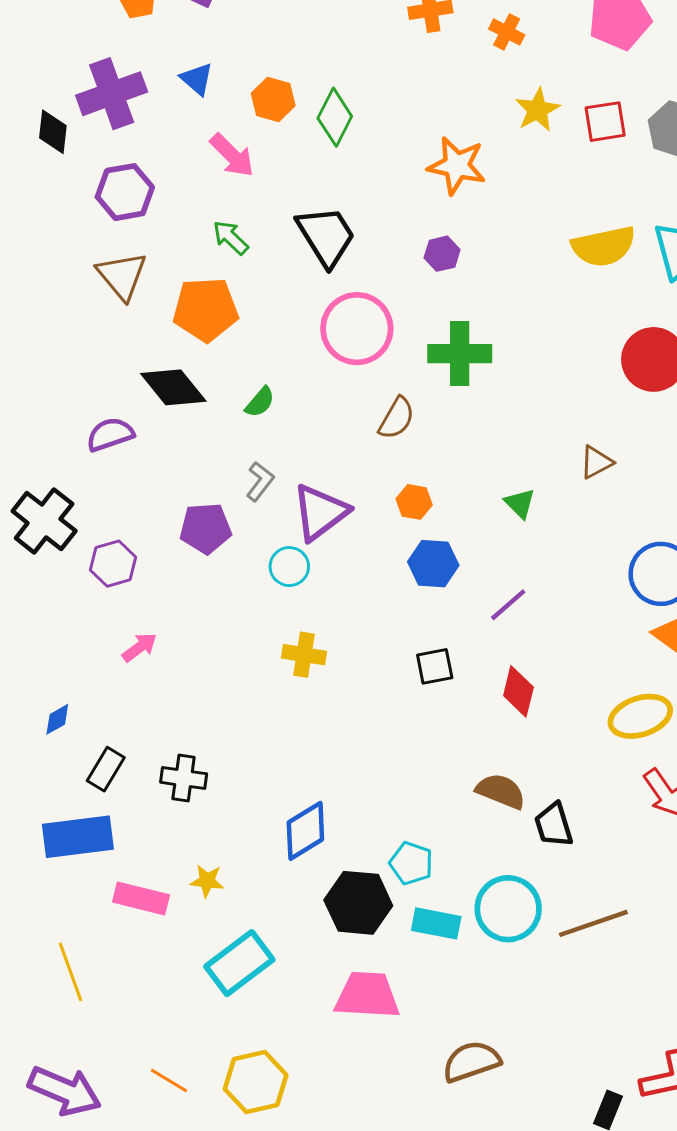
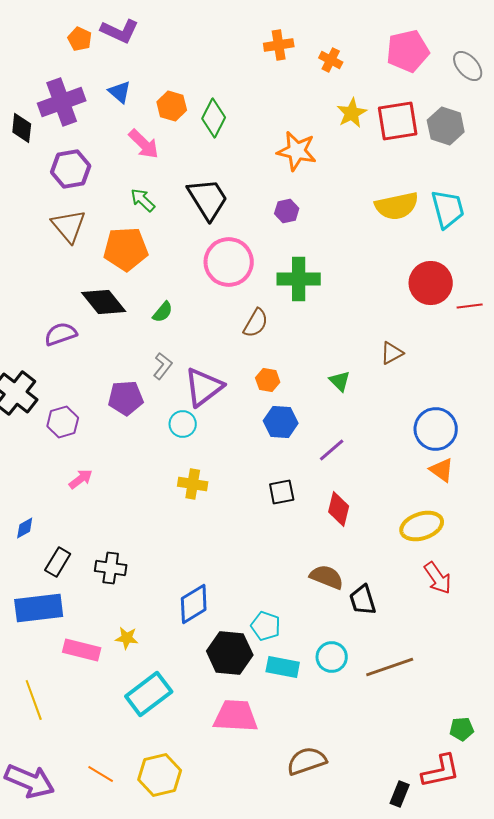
red square: (605, 122) -> (398, 121), size x1.4
cyan circle: (508, 909) -> (332, 657), size x0.7

